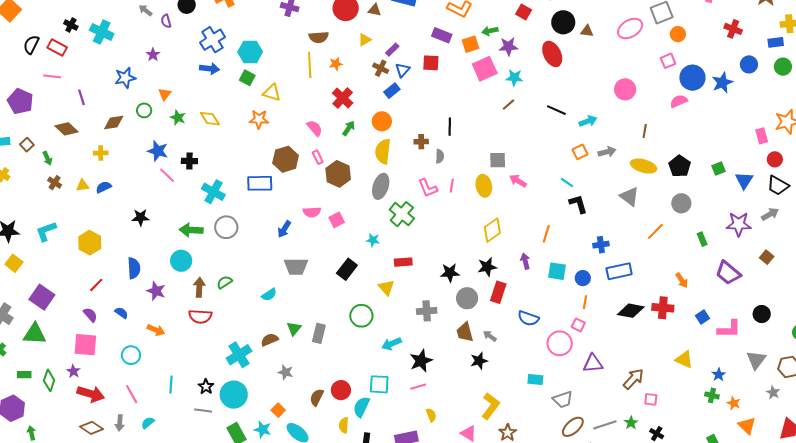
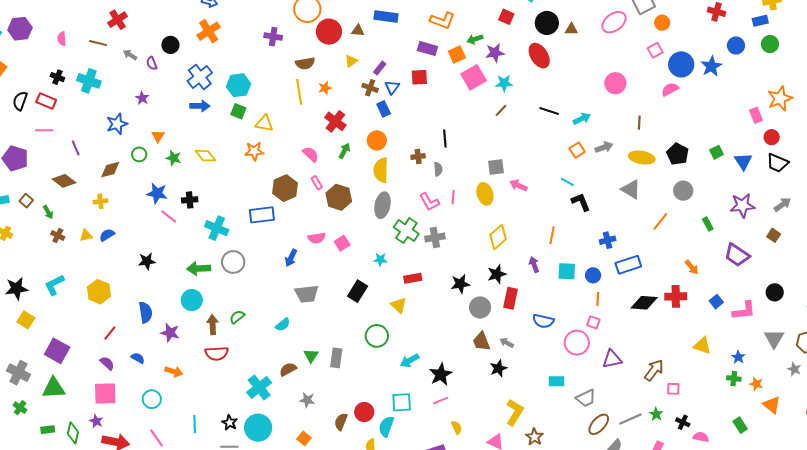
blue rectangle: (392, 91) -> (384, 109), turned -70
gray arrow: (770, 214) -> (782, 205), moved
gray cross: (427, 311) -> (435, 238), moved

